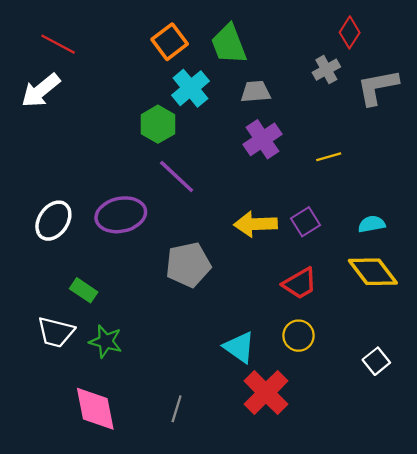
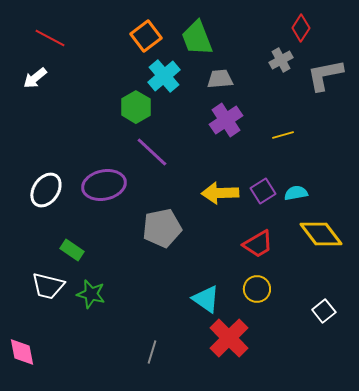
white arrow: (41, 91) -> (35, 78), size x0.7
cyan semicircle: (372, 224) -> (296, 193), moved
pink diamond: (95, 409) -> (22, 352), moved, size x0.7

